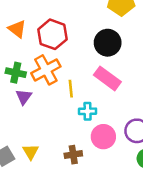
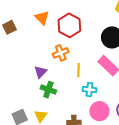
orange cross: (46, 70) -> (61, 53), size x0.7
green cross: (16, 73) -> (48, 90), moved

